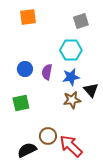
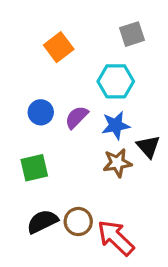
orange square: (28, 17) -> (59, 47), moved, turned -30
purple semicircle: (47, 72) -> (77, 117), turned 35
black semicircle: (27, 150) -> (42, 222), moved

